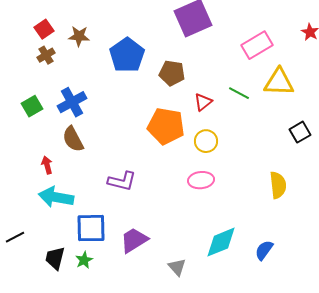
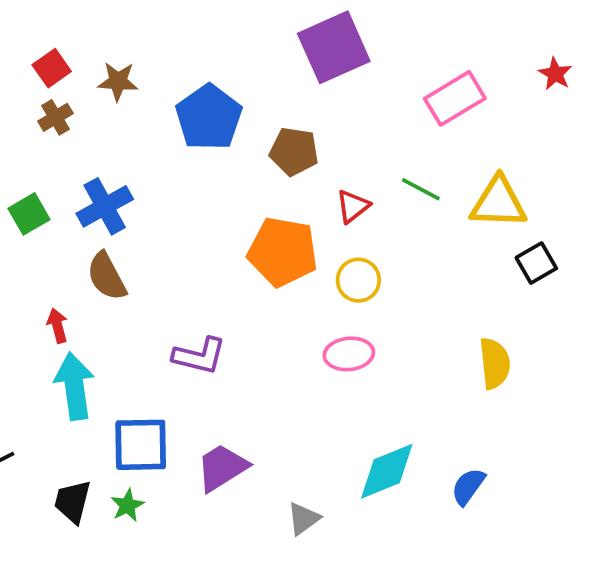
yellow triangle: (279, 82) -> (498, 203), moved
cyan arrow: (56, 197) -> (74, 386), turned 72
gray triangle: (177, 267) -> (303, 519), turned 36

